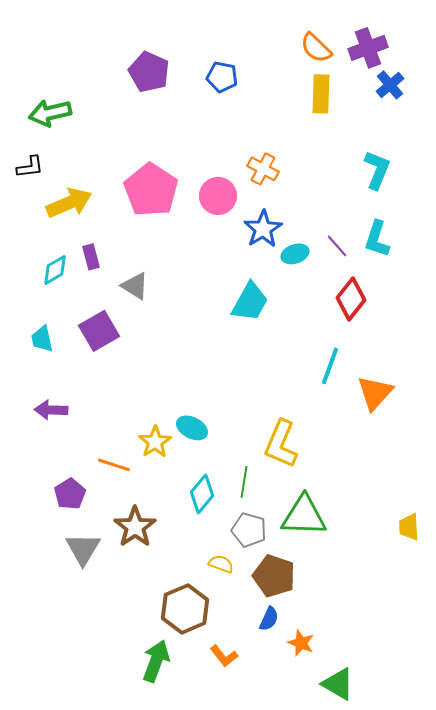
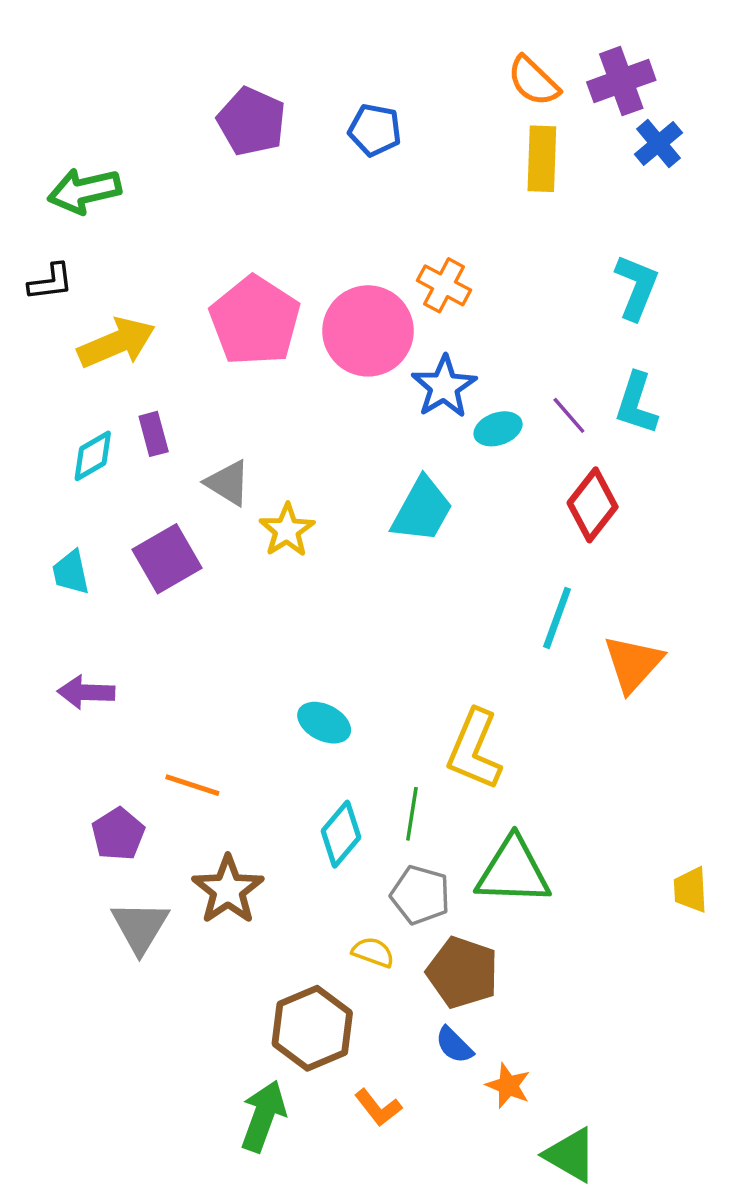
pink circle: (218, 196) -> (368, 331), size x1.4
yellow star: (155, 442) -> (287, 530), moved
blue semicircle: (269, 619) -> (454, 1045), turned 110

